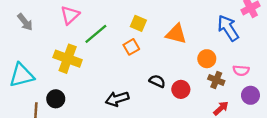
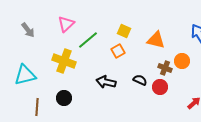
brown cross: (216, 80) -> (165, 68), moved
black circle: (56, 99) -> (64, 98), moved
black arrow: (117, 99) -> (106, 82), moved, turned 30

